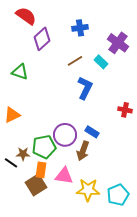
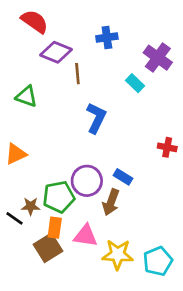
purple diamond: (42, 39) -> (56, 52), turned 65
brown line: (75, 61) -> (77, 74), moved, turned -63
blue L-shape: (85, 88) -> (96, 118), moved

